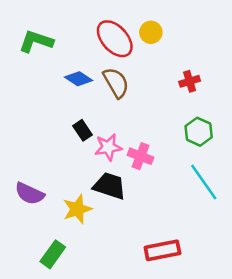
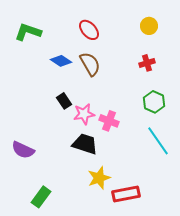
yellow circle: (151, 32) -> (149, 26), moved
red ellipse: (115, 39) -> (89, 30), size x0.7
yellow star: (77, 209) -> (99, 178), moved

